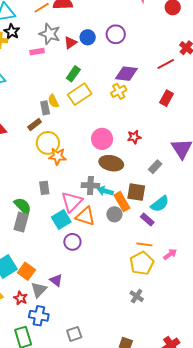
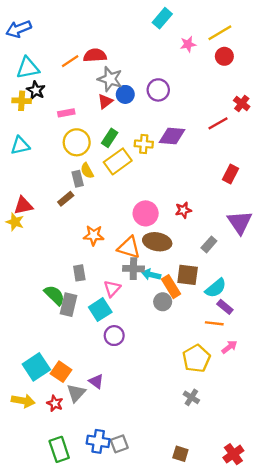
gray star: (50, 34) -> (110, 79), moved
yellow cross: (119, 91) -> (144, 144), moved, turned 35
red rectangle: (167, 98) -> (231, 174), moved
yellow circle: (48, 143) -> (77, 142), moved
pink triangle: (72, 202) -> (112, 288), size x0.7
orange triangle: (85, 216) -> (129, 247), moved
purple rectangle: (147, 219) -> (225, 307), moved
gray rectangle: (21, 222) -> (68, 305), moved
orange line: (144, 244) -> (214, 323), moved
blue cross: (39, 316) -> (98, 441), moved

